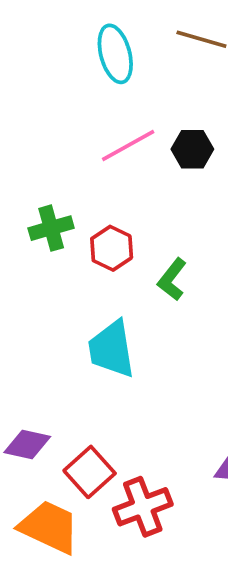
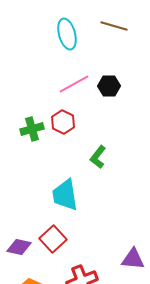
red hexagon: (112, 248) -> (63, 122), moved
red square: (90, 472) -> (53, 239), moved

